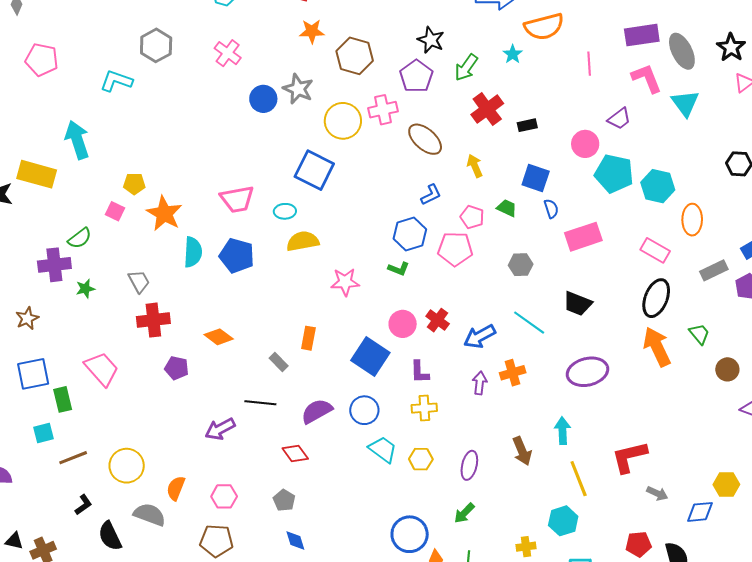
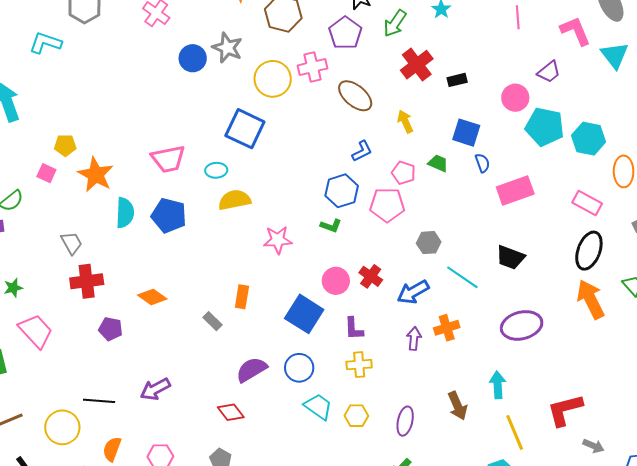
gray hexagon: (521, 265) -> (429, 243), moved
green star: (85, 289) -> (13, 288), moved
black line: (260, 403) -> (99, 401), moved

